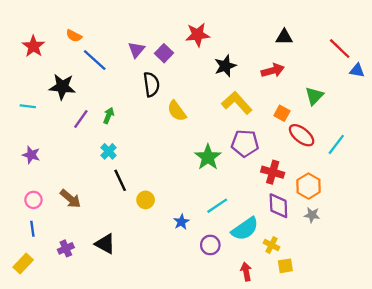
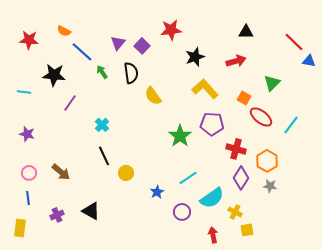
red star: (33, 46) -> (29, 40), turned -30
green arrow: (109, 116) -> (102, 72), moved, turned -56
cyan cross: (109, 151) -> (102, 125), moved
purple diamond: (278, 206) -> (241, 178), turned 35
yellow rectangle: (23, 263) -> (20, 228), turned -36

